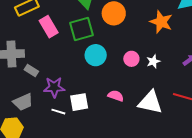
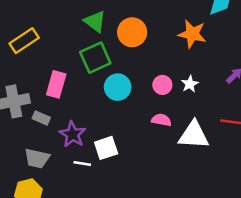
pink rectangle: (49, 27) -> (56, 84), moved, turned 55
purple star: (54, 87) -> (73, 134), turned -30
pink semicircle: (116, 96) -> (161, 120), moved
gray trapezoid: (23, 102) -> (37, 158), turned 45

